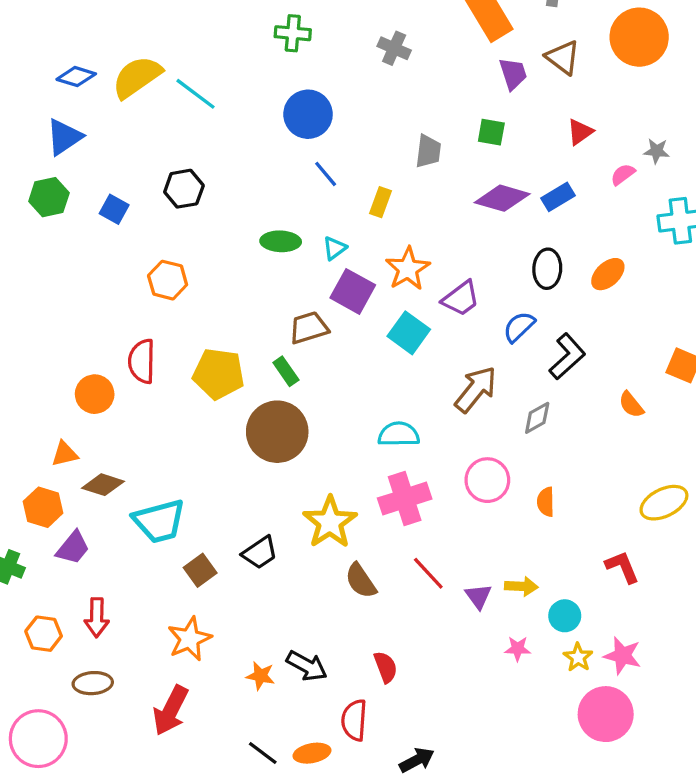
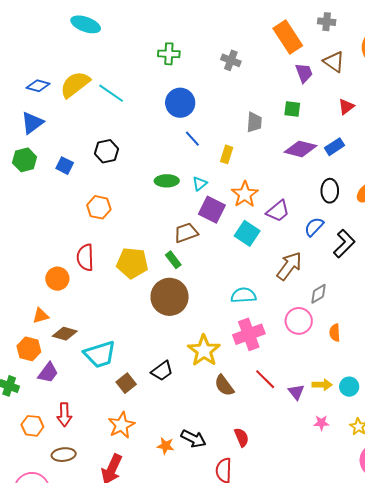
gray diamond: (537, 418) -> (318, 294), moved
cyan circle: (565, 616) -> (349, 387), moved

